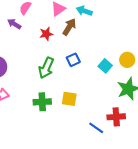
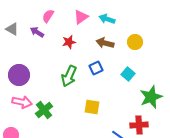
brown arrow: (69, 27) -> (105, 43), moved, turned -108
yellow circle: (127, 60) -> (135, 42), moved
green cross: (42, 102) -> (44, 110), moved, turned -36

